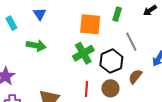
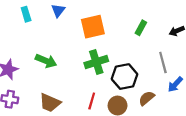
orange square: (90, 24) -> (93, 27), moved, turned -30
gray line: (131, 42) -> (163, 63), moved
green arrow: (36, 46) -> (46, 61), moved

